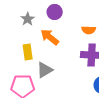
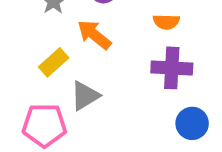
yellow rectangle: (28, 52) -> (54, 62), turned 56

